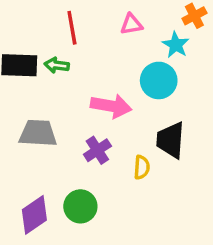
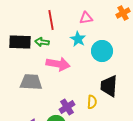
cyan star: (176, 45) -> (78, 39), moved
pink arrow: (111, 106) -> (58, 64), moved
purple cross: (97, 150) -> (67, 107), moved

